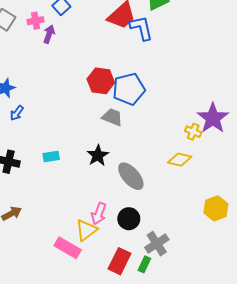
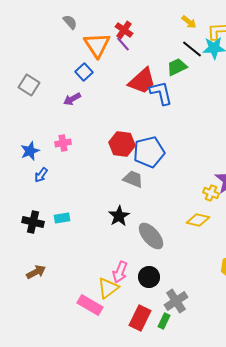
pink cross: (36, 21) -> (63, 143), moved
purple arrow: (49, 34) -> (72, 99), turned -138
cyan rectangle: (51, 157) -> (62, 218), moved

